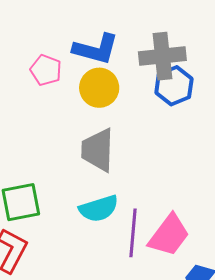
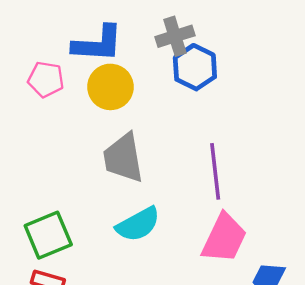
gray cross: (162, 56) -> (175, 36), size x0.7
purple line: (133, 233) -> (215, 171), moved

